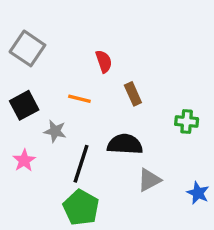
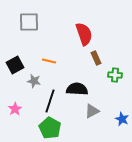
gray square: (27, 48) -> (29, 22), moved, turned -35
red semicircle: (104, 61) -> (84, 34), moved, size x1.6
brown rectangle: (133, 94) -> (96, 58), moved
pink star: (24, 160) -> (15, 109), moved

